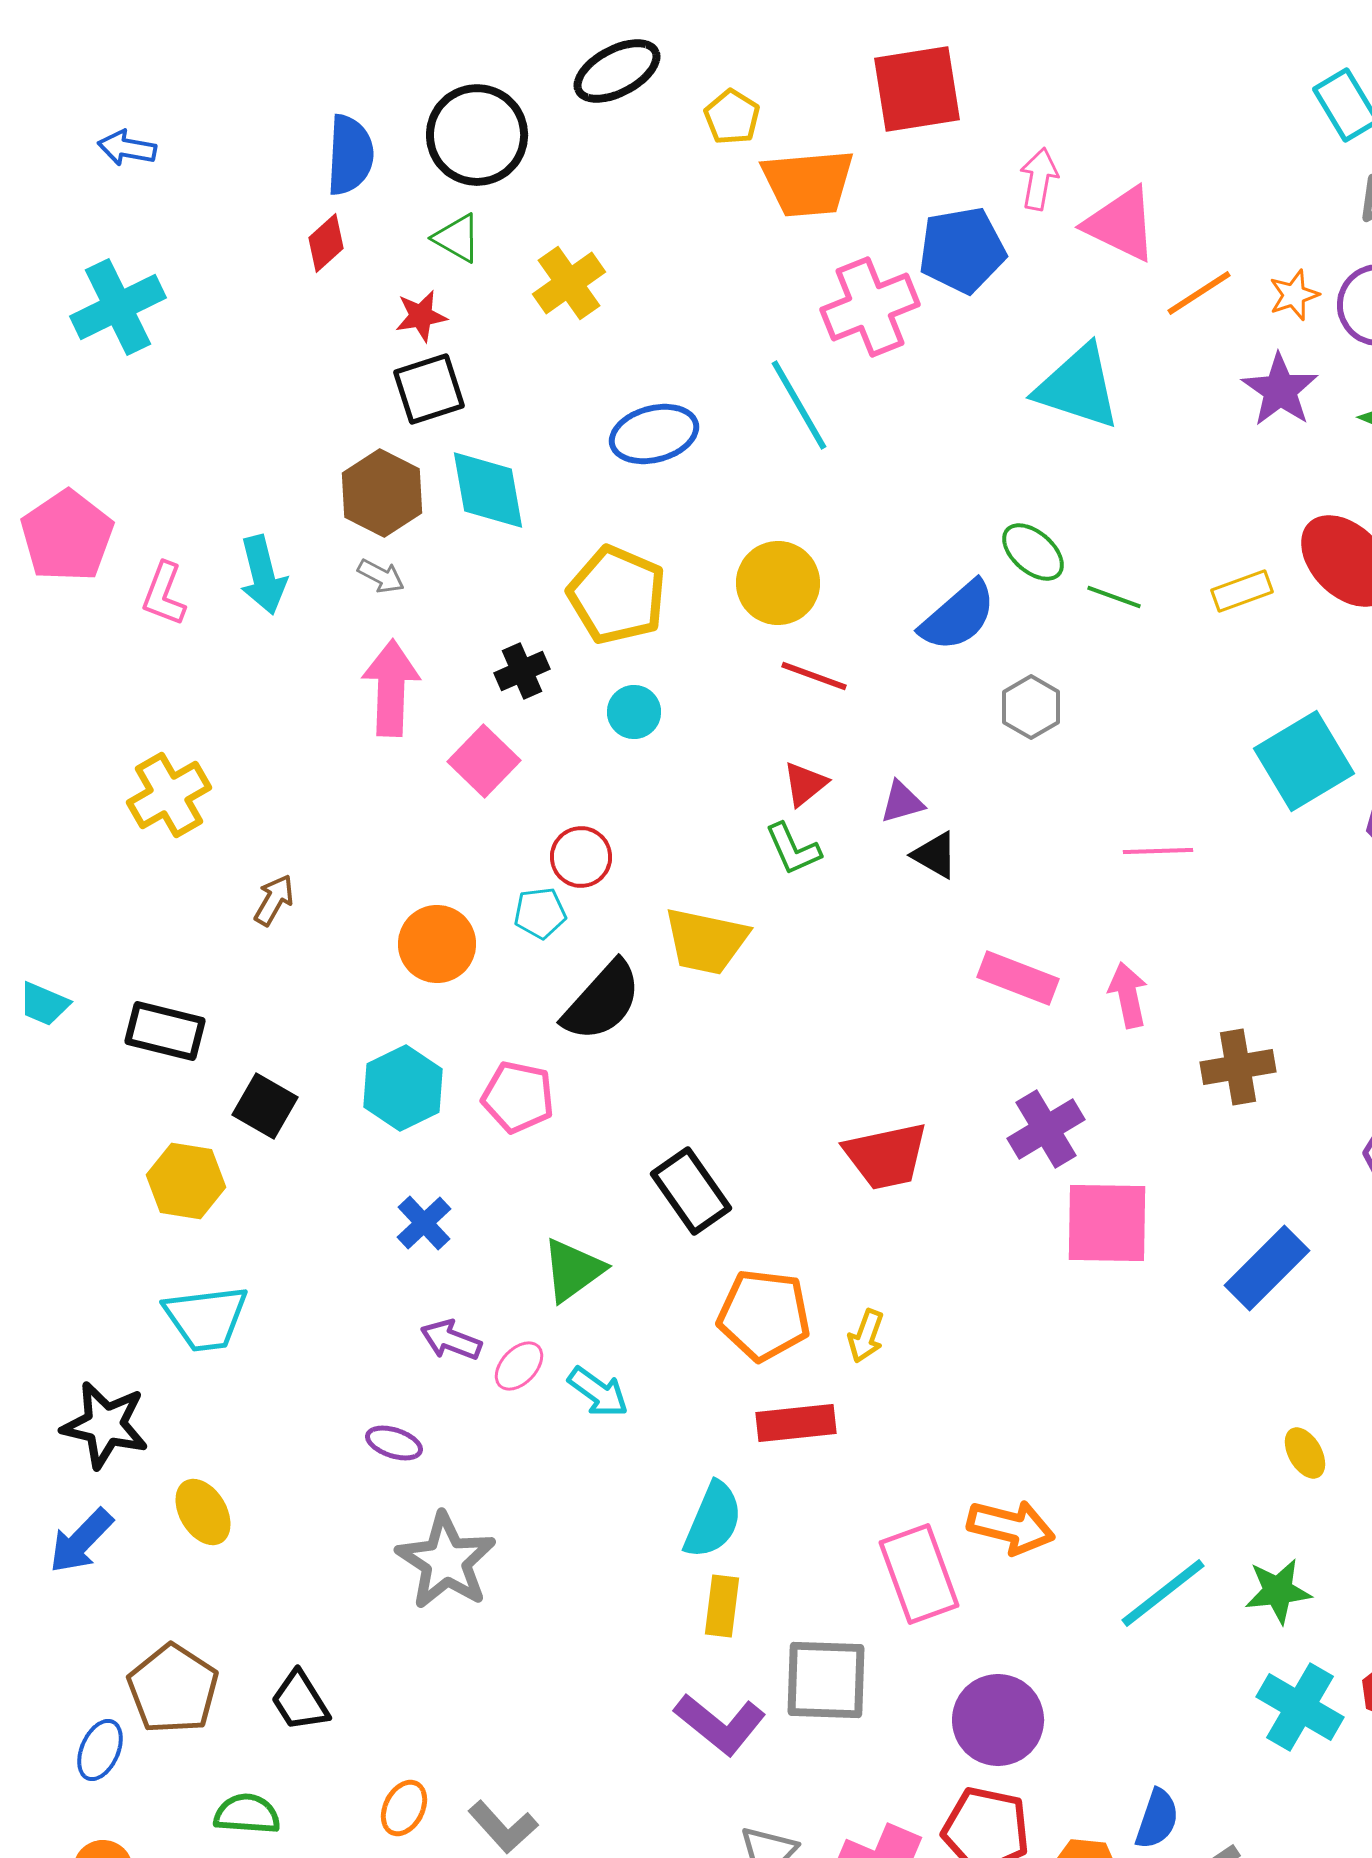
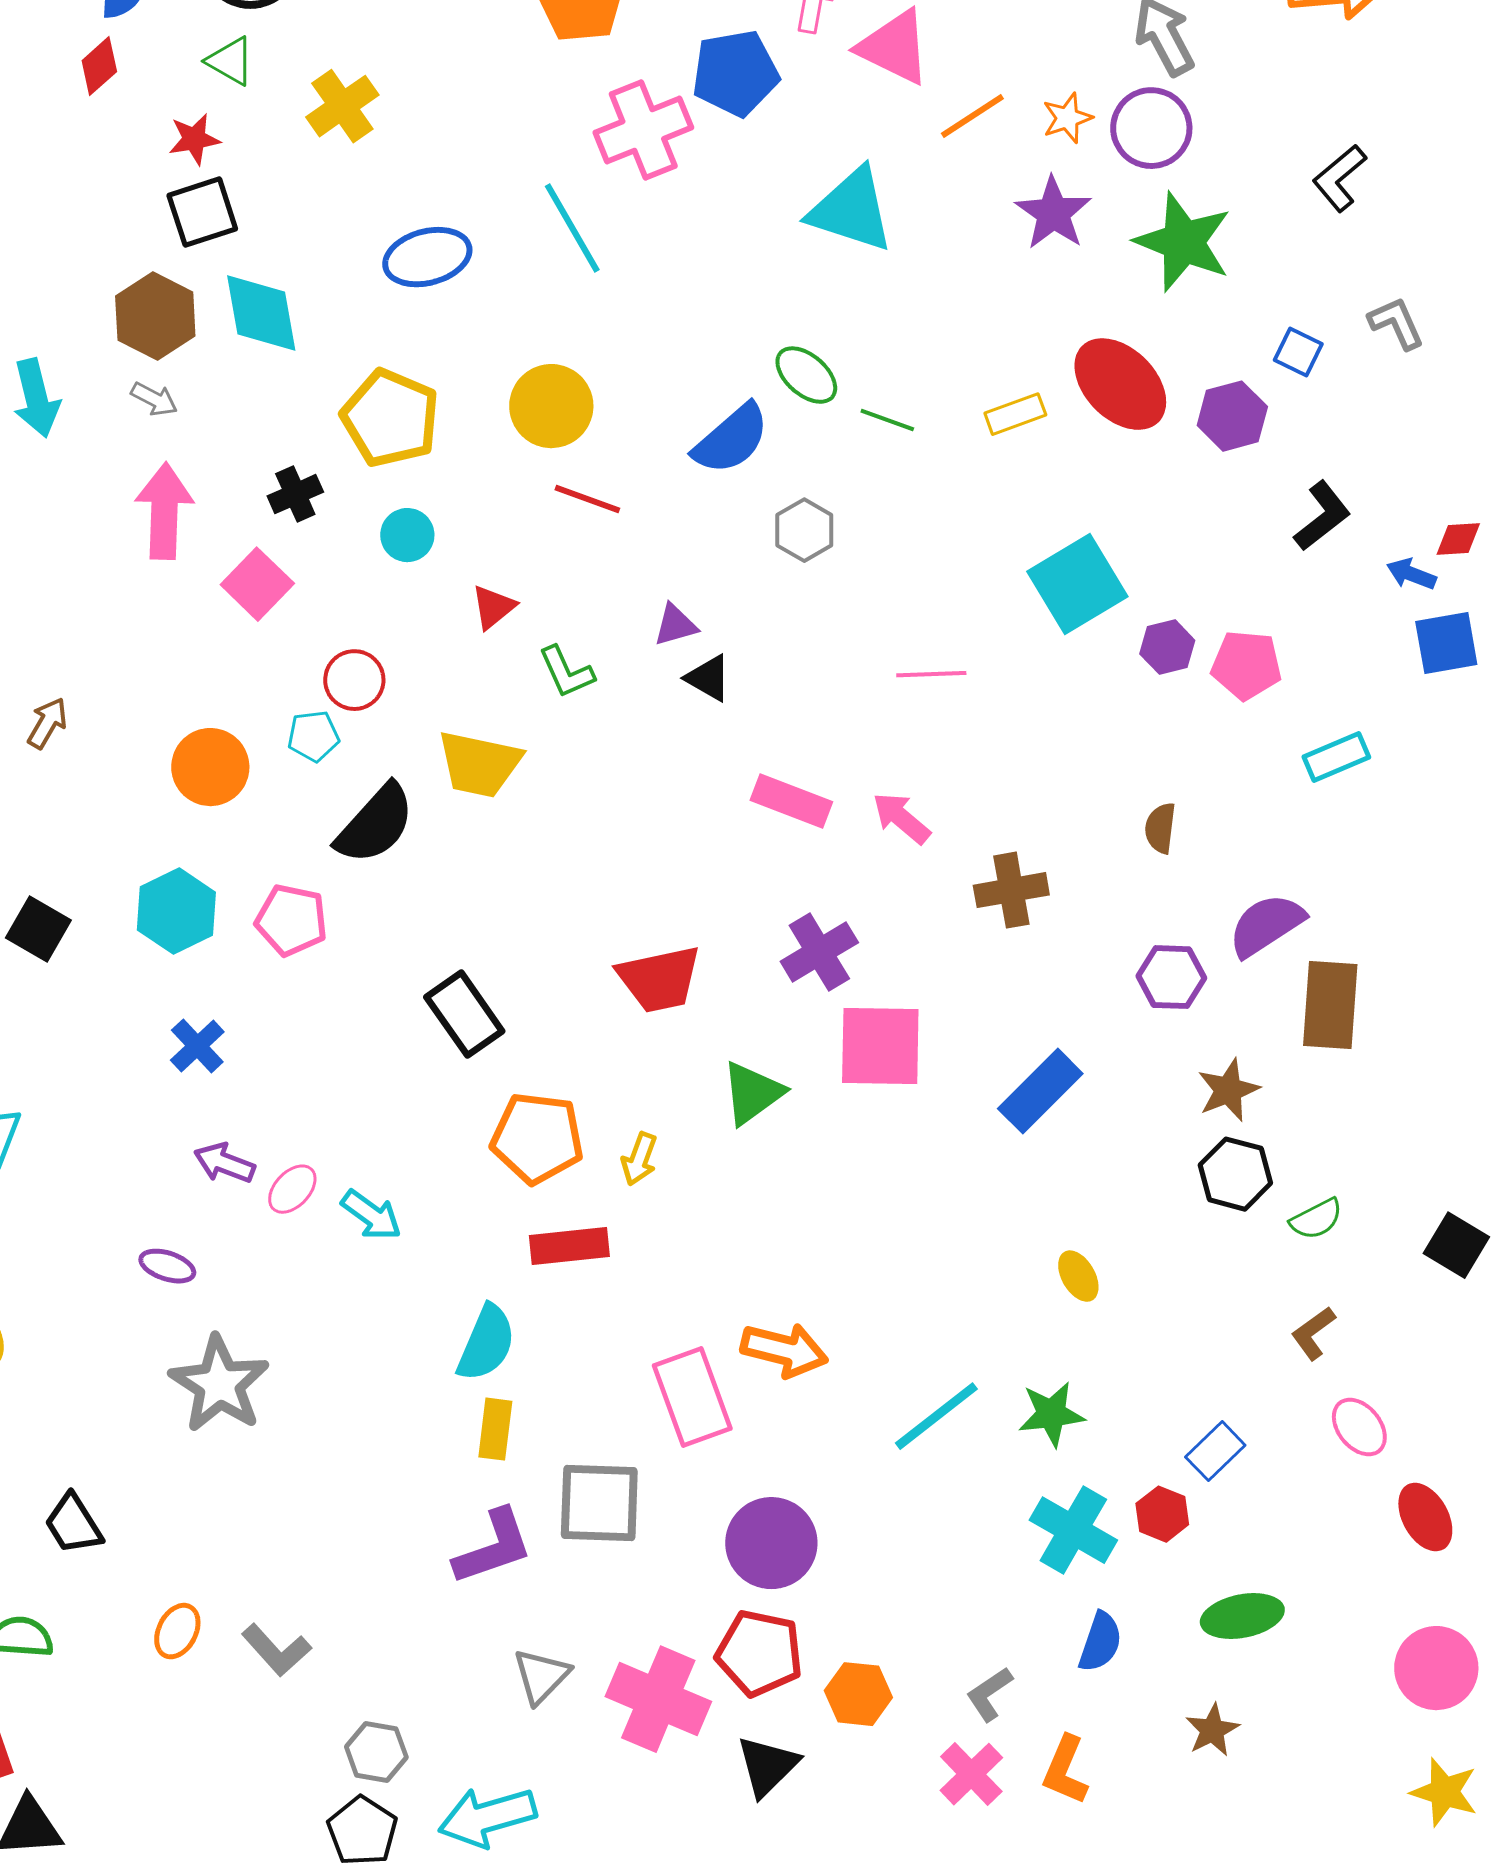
red triangle: (805, 784) -> (493, 607), moved
pink arrow: (1128, 995) -> (901, 818), turned -38
green triangle: (573, 1270) -> (752, 1093), moved
purple L-shape: (720, 1724) -> (493, 1547), turned -58
blue semicircle: (1157, 1819) -> (1100, 1642), moved

